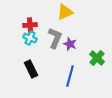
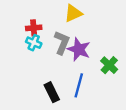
purple star: (70, 44) -> (79, 49), size x1.5
black rectangle: (31, 69) -> (52, 92), moved

